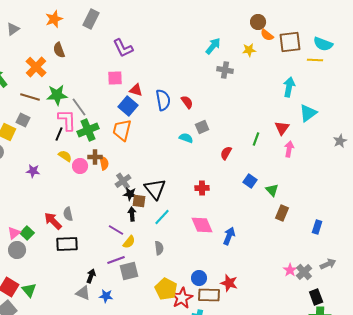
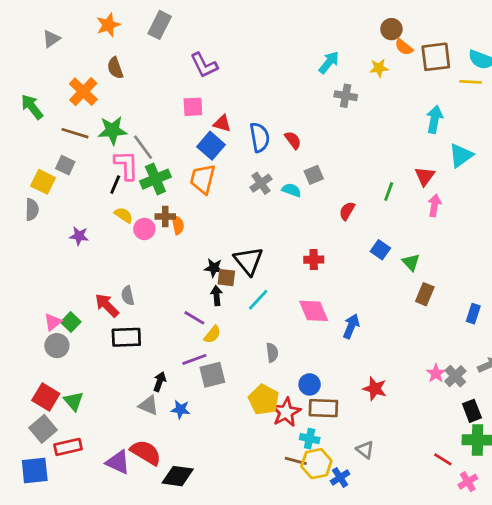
gray cross: (123, 181) -> (261, 183), moved
gray semicircle: (159, 248) -> (272, 353), moved
red star: (229, 283) -> (375, 389), moved

